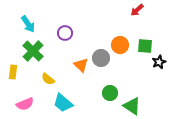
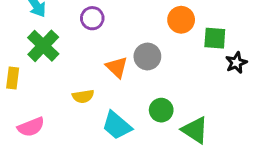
orange circle: (120, 45) -> (181, 20), moved
yellow semicircle: (48, 79) -> (83, 96), moved, turned -48
cyan trapezoid: (63, 103) -> (117, 125), moved

